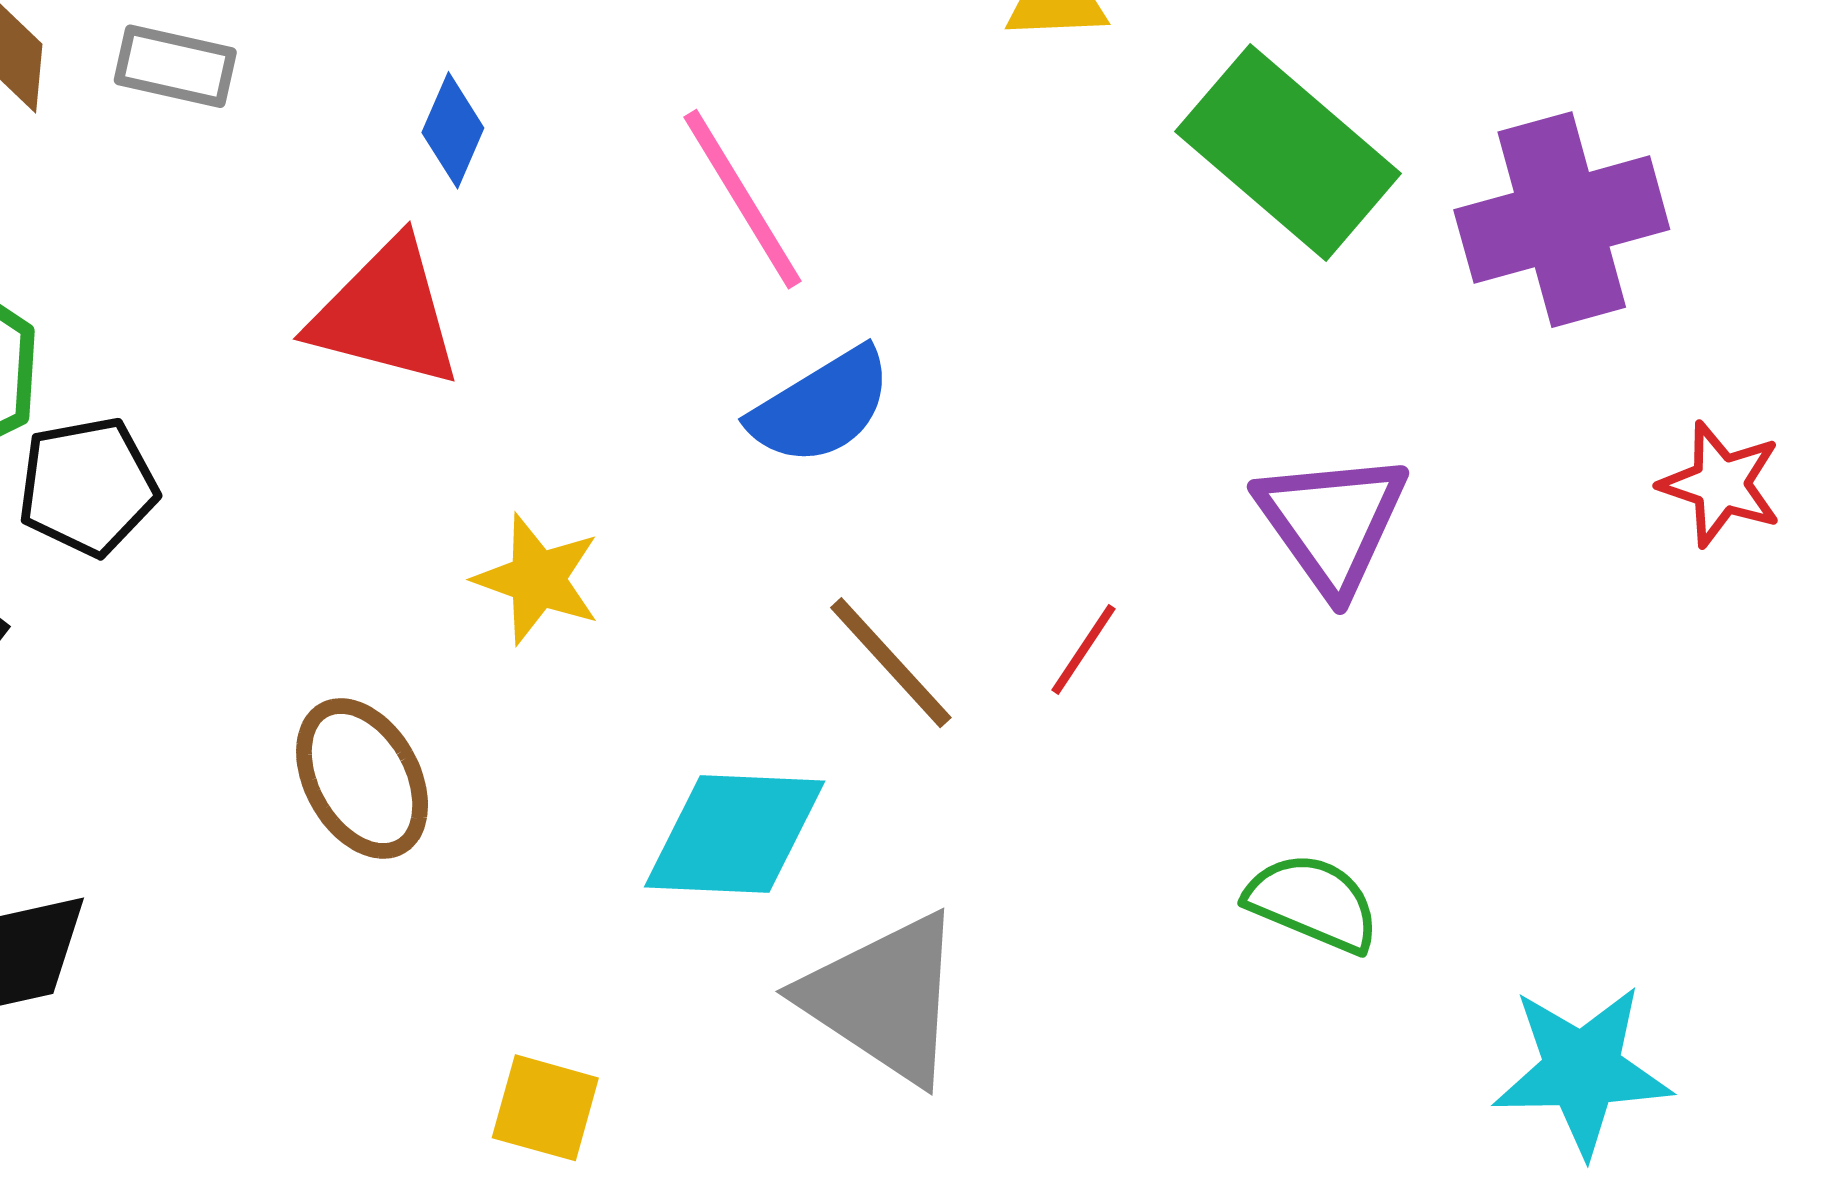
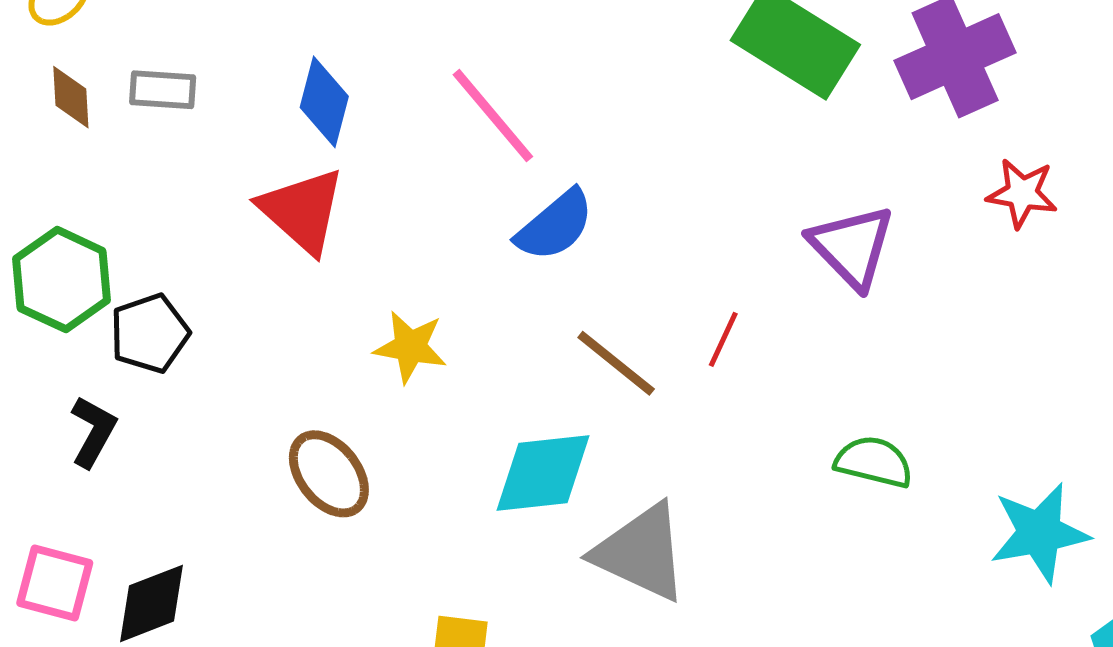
blue diamond: (453, 130) -> (324, 102), size x1.4
red triangle: (386, 314) -> (302, 211), turned 36
red star: (1721, 484) -> (1022, 193), moved

